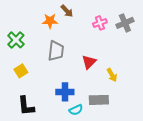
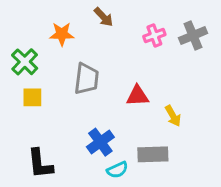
orange star: (50, 21) -> (62, 34), moved
red triangle: (89, 62) -> (137, 96), turned 42
yellow square: (21, 71) -> (32, 97), moved, turned 32
blue cross: (65, 92) -> (100, 142), turned -36

